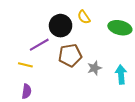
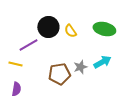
yellow semicircle: (84, 17) -> (70, 31), moved
brown pentagon: (70, 55) -> (59, 74), moved
cyan arrow: (121, 74) -> (102, 62), moved, turned 66

